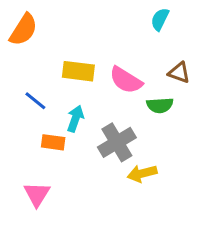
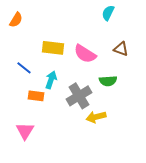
orange semicircle: (24, 30) -> (16, 20), size x0.7
green semicircle: (160, 105) -> (108, 81), moved

